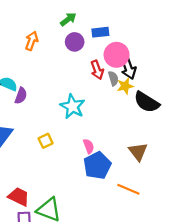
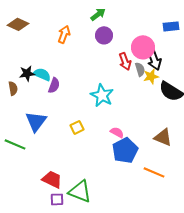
blue rectangle: (100, 32) -> (171, 26), moved
pink semicircle: (89, 146) -> (117, 132), turned -40
brown triangle: (138, 152) -> (163, 137), turned -30

